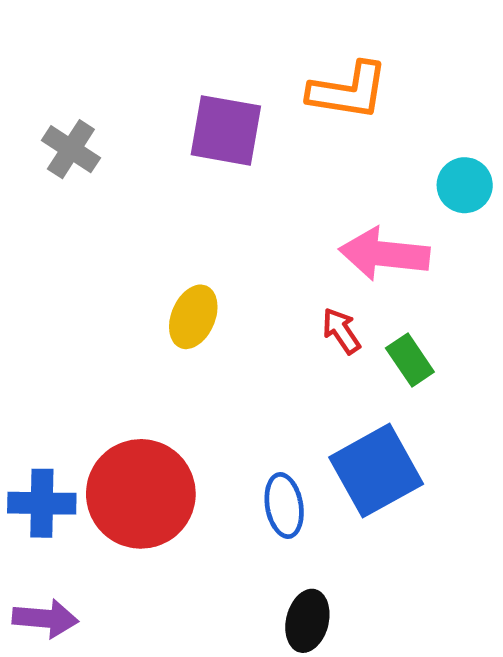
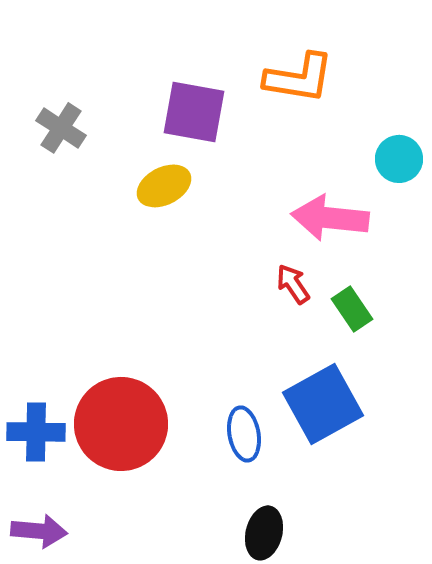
yellow ellipse: (193, 317) -> (164, 186), moved, turned 40

